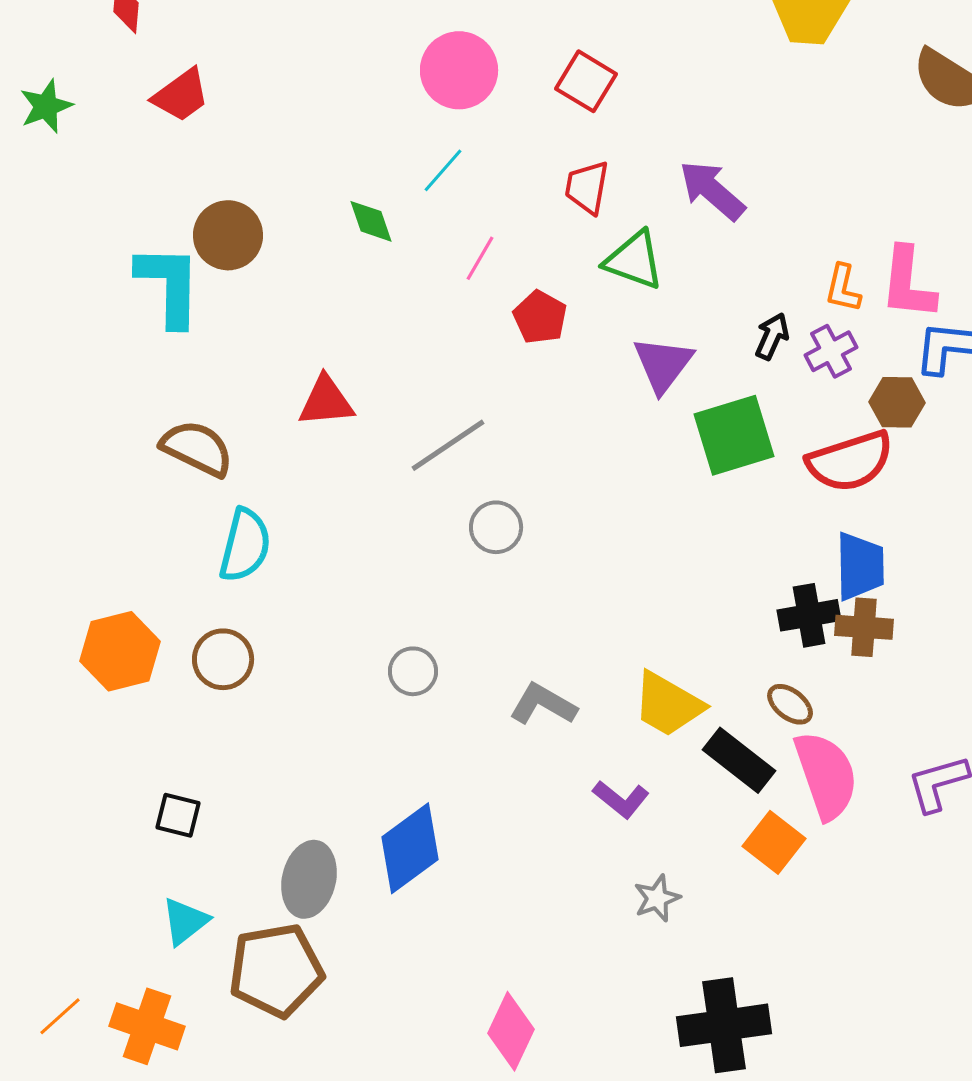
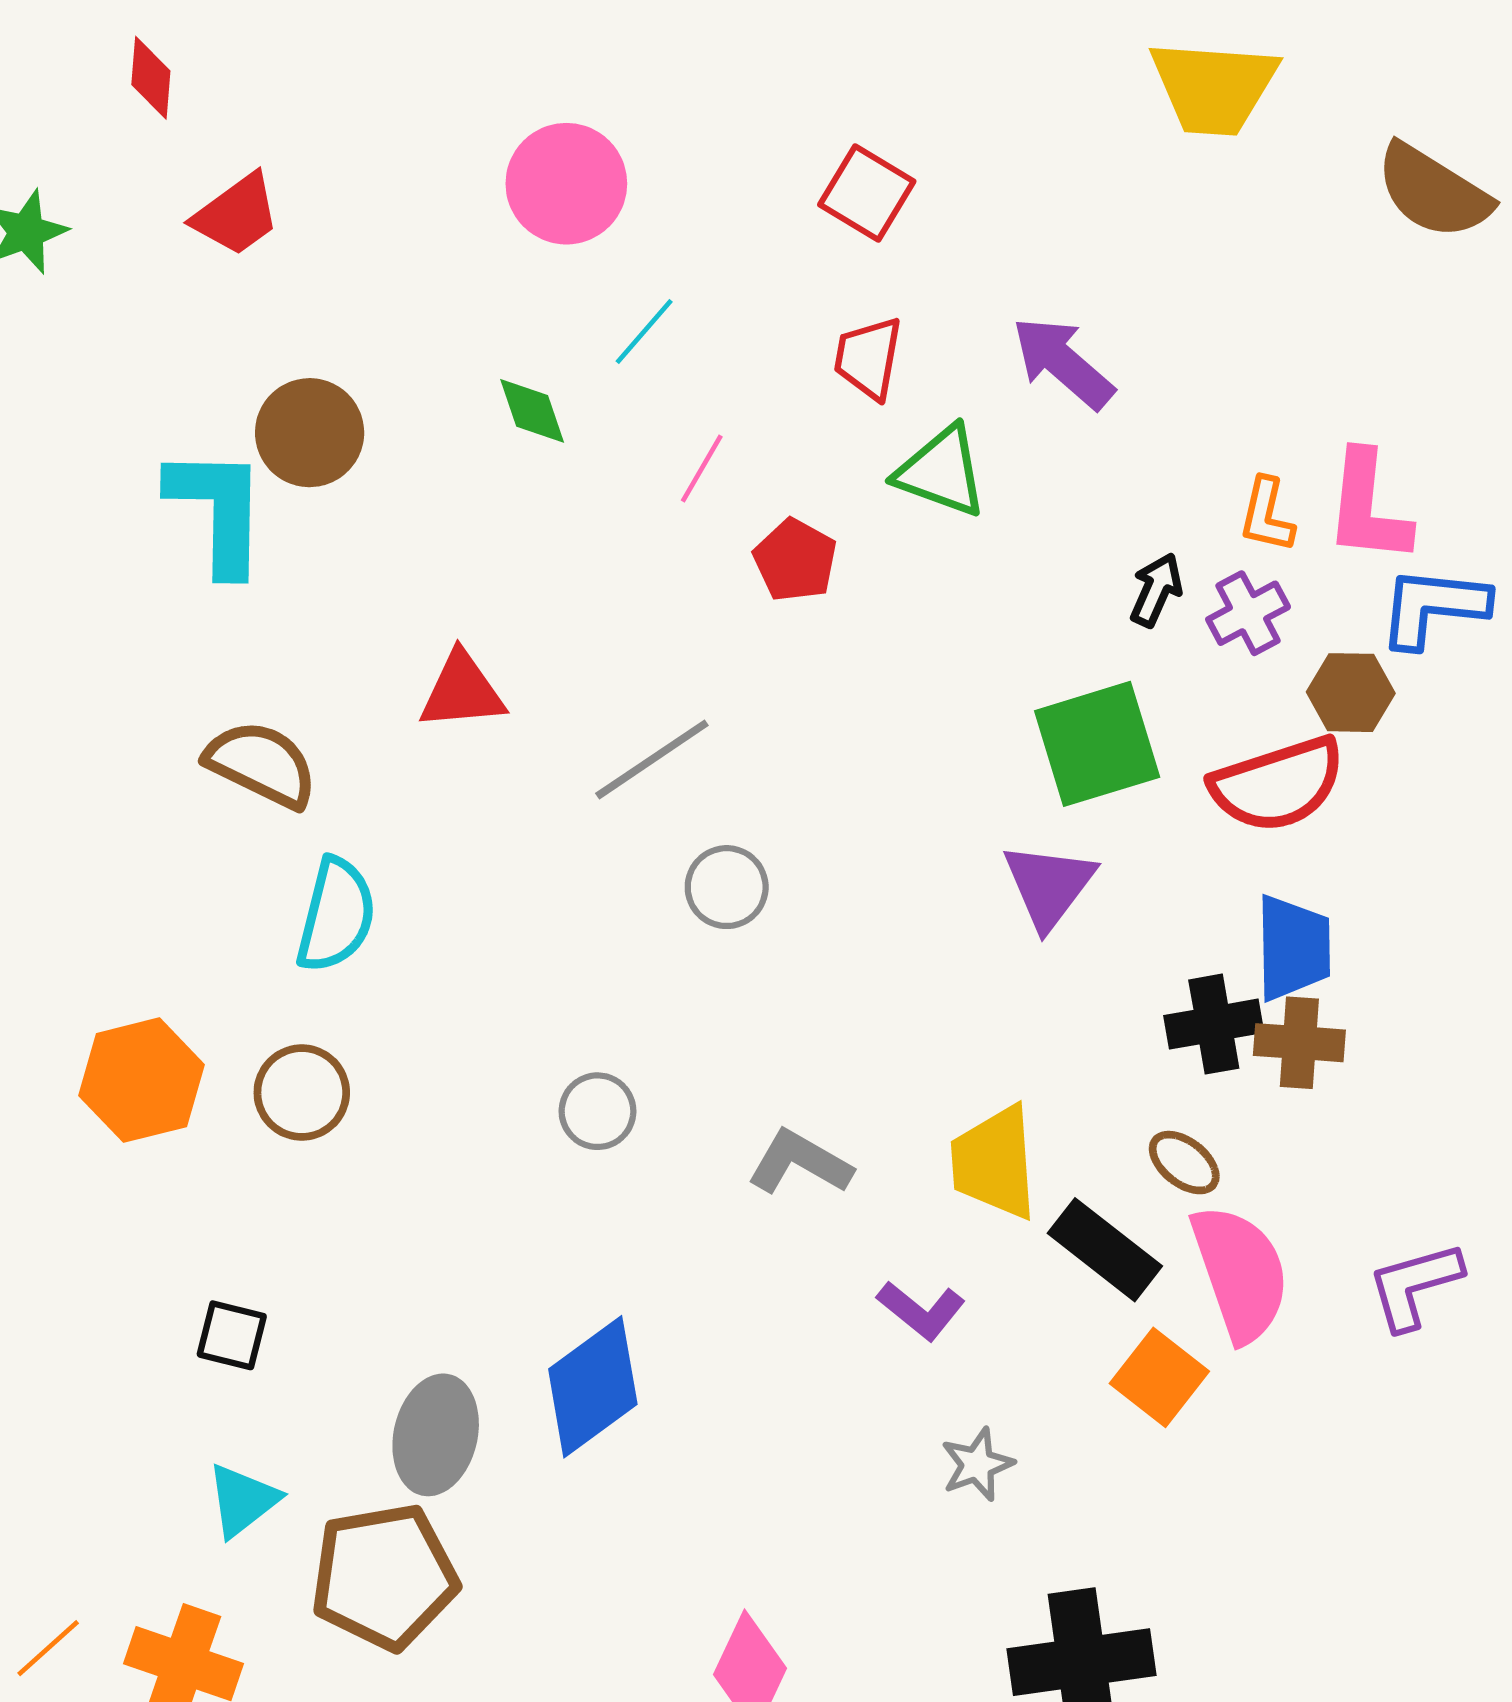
pink circle: (459, 70) -> (566, 184), moved
purple triangle: (663, 364) -> (1049, 886), moved
yellow trapezoid: (668, 704) -> (994, 1163), turned 56

